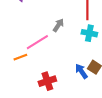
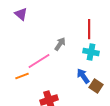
blue arrow: (81, 71) -> (83, 76), moved

